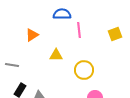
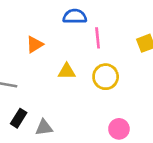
yellow circle: (84, 70) -> (106, 77), moved

